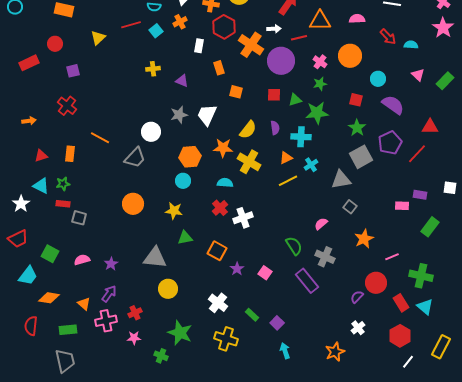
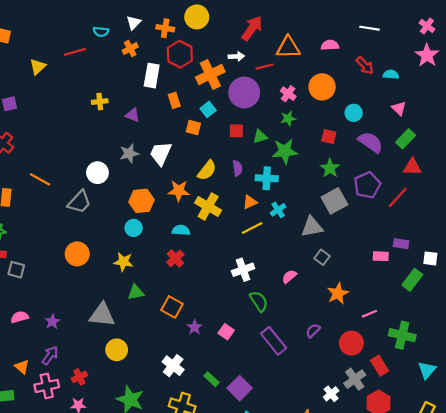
cyan square: (156, 31) -> (208, 109), moved
orange cross: (251, 45) -> (210, 74), turned 30
white rectangle: (199, 46) -> (152, 76), size x1.5
green rectangle: (445, 81) -> (406, 139), moved
white square: (450, 188) -> (430, 258), moved
white cross: (243, 218) -> (243, 270), moved
gray cross: (325, 257) -> (355, 379), moved, turned 30
purple semicircle: (357, 297) -> (313, 331), moved
cyan triangle: (425, 307) -> (427, 370), moved, turned 30
purple square: (277, 323) -> (240, 388), size x1.5

